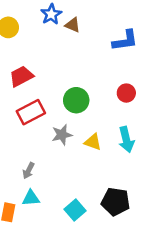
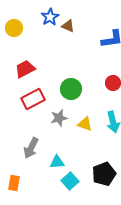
gray arrow: (28, 171) -> (31, 148), size x1.5
cyan triangle: (31, 198) -> (57, 162), moved
black pentagon: (116, 202) -> (104, 174), turned -30

